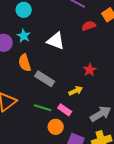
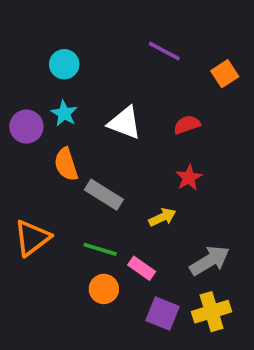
red semicircle: (89, 26) -> (187, 125), moved
pink rectangle: (65, 110) -> (142, 268), moved
orange circle: (56, 127) -> (104, 289), moved

